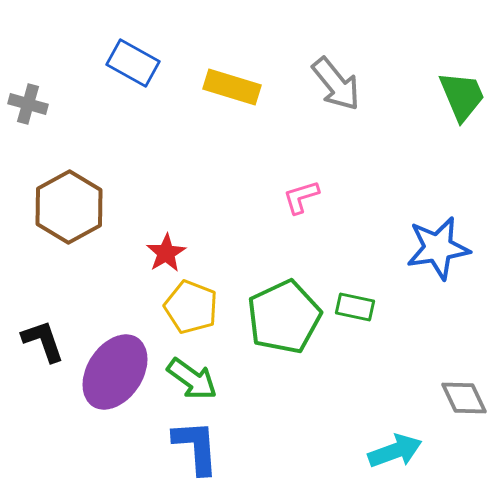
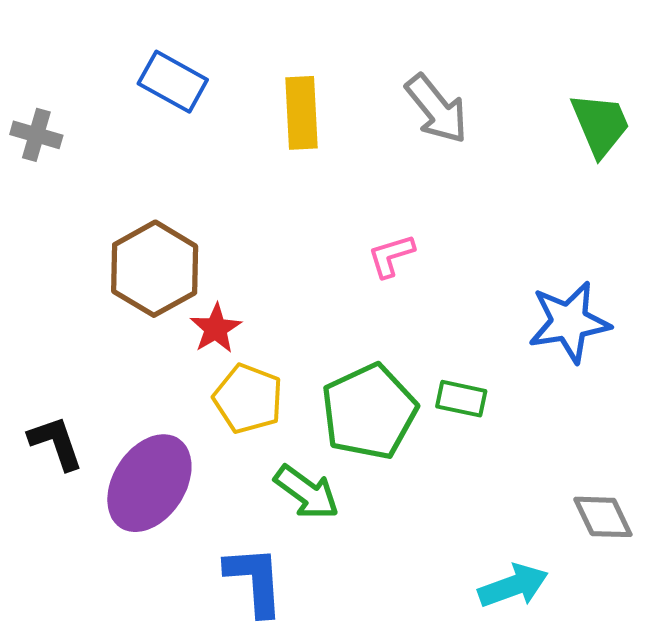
yellow rectangle: (232, 87) -> (301, 113), turned 70
brown hexagon: (69, 207) -> (155, 269), moved
green arrow: (192, 379) -> (307, 492), moved

